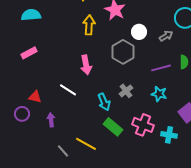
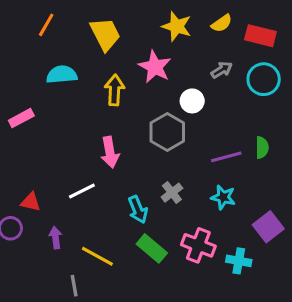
cyan semicircle: (31, 15) -> (62, 75), moved
gray arrow: (166, 36) -> (222, 70), moved
pink rectangle: (29, 53) -> (21, 118), moved
white line: (68, 90) -> (82, 191), turned -60
yellow line: (86, 144) -> (97, 256), moved
gray line: (63, 151) -> (74, 286), turned 32

